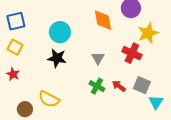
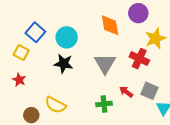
blue square: (16, 21) -> (35, 32), moved, turned -36
gray triangle: (98, 58) -> (105, 64), size x1.6
green cross: (97, 86) -> (104, 104), moved, turned -35

